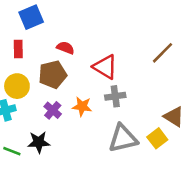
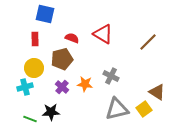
blue square: (31, 17) -> (45, 14), turned 36
red triangle: (105, 67) -> (103, 34), moved
gray cross: (115, 96) -> (111, 76), turned 35

